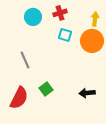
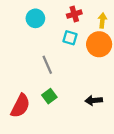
red cross: (60, 13) -> (74, 14), moved
gray line: (25, 60) -> (47, 65), moved

